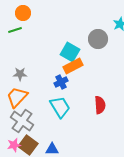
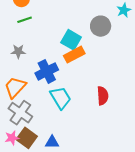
green line: (15, 30) -> (25, 20), moved
gray star: (20, 74) -> (18, 51), moved
blue cross: (61, 82) -> (47, 71), moved, size x1.5

